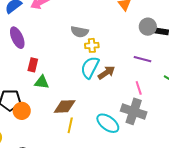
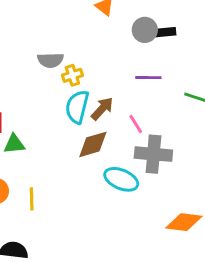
pink line: (139, 88) -> (136, 124), moved
brown diamond: (65, 106) -> (93, 144), moved
yellow line: (70, 125) -> (32, 199), moved

